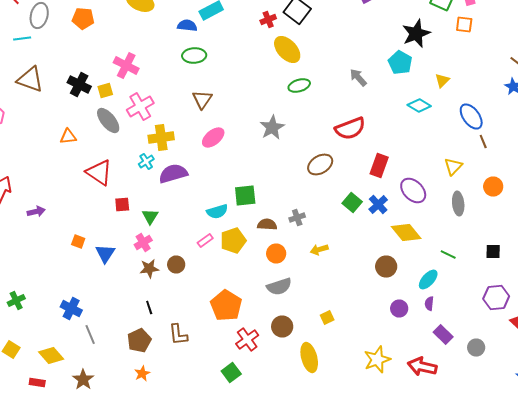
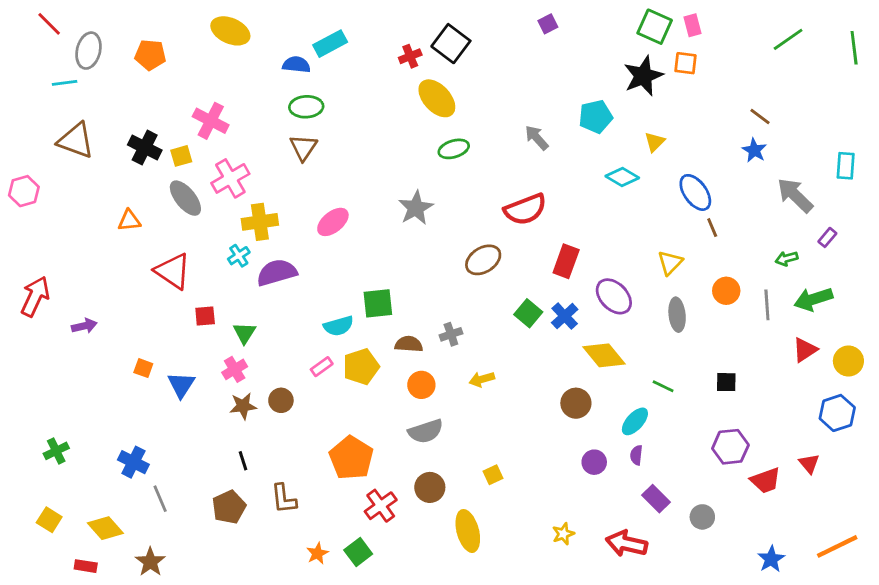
black star: (416, 34) -> (643, 76), moved
cyan pentagon: (400, 62) -> (596, 117), turned 30
brown triangle: (202, 100) -> (303, 147), moved
yellow star: (377, 360) -> (563, 534), size x0.6
orange star: (142, 374) -> (317, 553), moved

